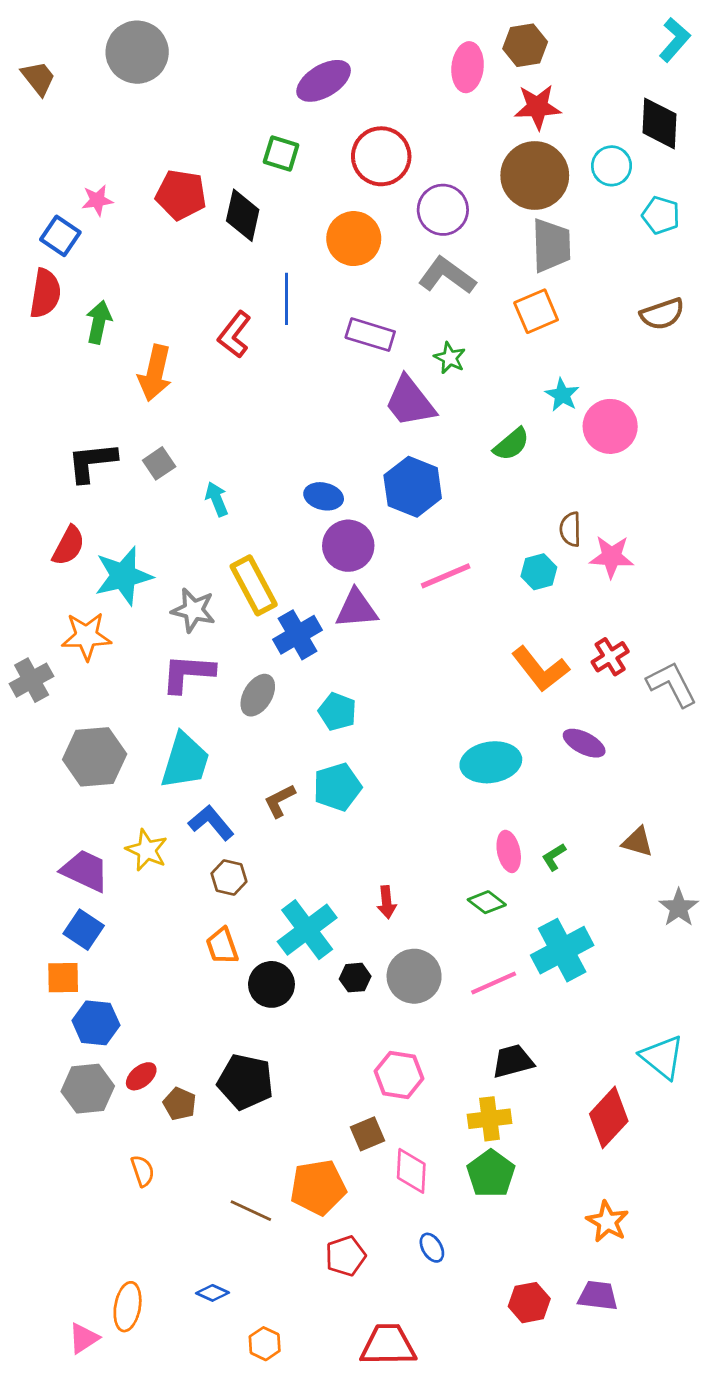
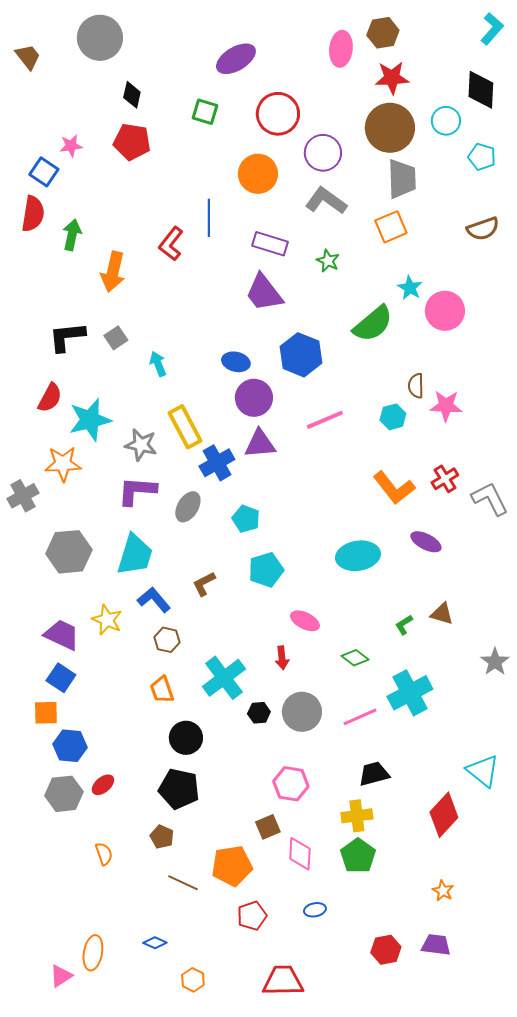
black diamond: (243, 215) -> (132, 95), moved, size x0.7
purple trapezoid: (410, 402) -> (264, 293), moved
green semicircle: (511, 444) -> (373, 324), size x1.5
cyan pentagon: (337, 787) -> (266, 570), moved
brown triangle: (638, 842) -> (442, 614), moved
pink ellipse: (509, 851) -> (305, 621), moved, turned -52
black circle: (271, 984) -> (186, 738), moved
brown pentagon: (180, 1104) -> (162, 837), moved
orange star: (607, 1222) -> (443, 891), size x0.7
blue ellipse: (432, 1248) -> (315, 910), turned -70

